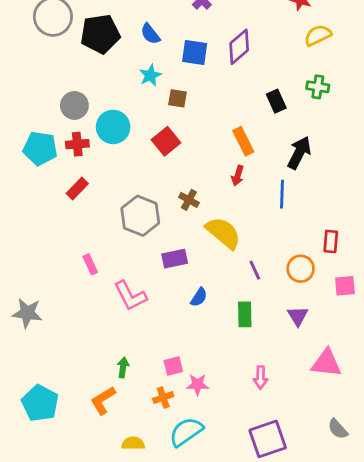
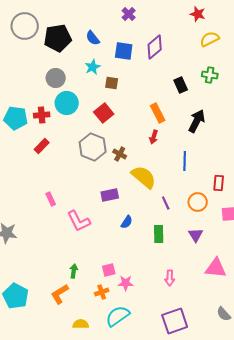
gray circle: (74, 105) -> (56, 78), moved
blue line: (282, 194) -> (185, 161), moved
gray hexagon: (140, 216) -> (93, 147), moved

